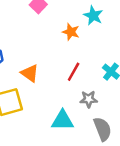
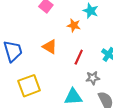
orange triangle: (30, 73) -> (50, 47), moved

